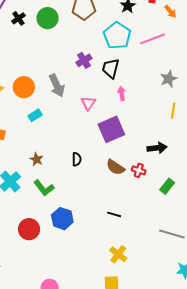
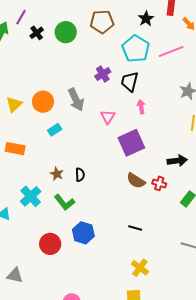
black semicircle: (77, 159) -> (80, 175), moved

